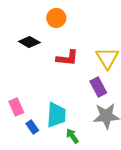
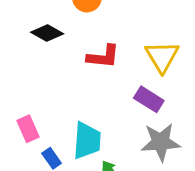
purple rectangle: (98, 87) -> (149, 99), turned -30

